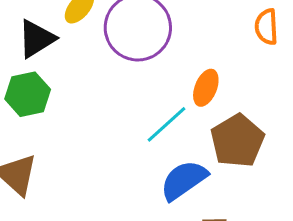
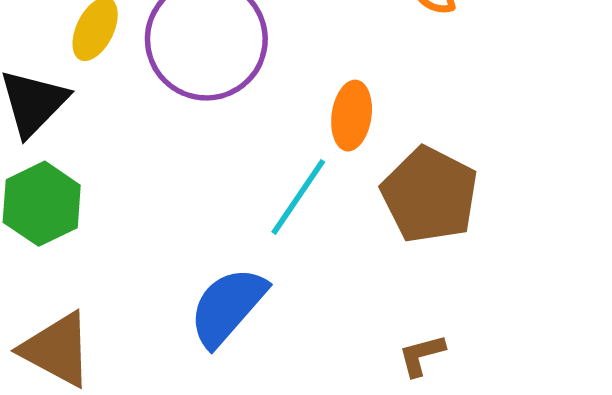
blue semicircle: (184, 180) -> (228, 307), moved

